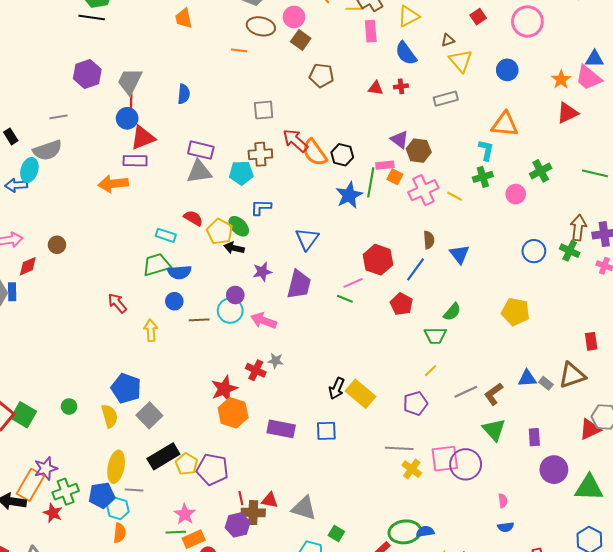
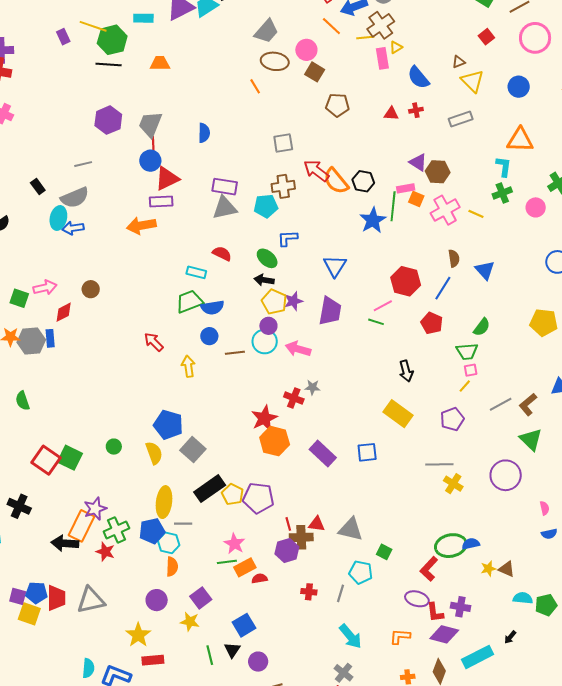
yellow triangle: (408, 16) -> (396, 47), moved, size x0.6
orange trapezoid: (184, 18) -> (160, 63), moved, turned 105
orange line: (239, 50) -> (255, 86), turned 56
blue arrow: (16, 185) -> (73, 228), moved
yellow pentagon: (220, 232) -> (274, 302), moved
black arrow: (337, 388) -> (406, 371), moved, turned -35
purple rectangle: (281, 429) -> (323, 453), turned 36
pink square: (445, 459) -> (471, 370), moved, size x0.5

